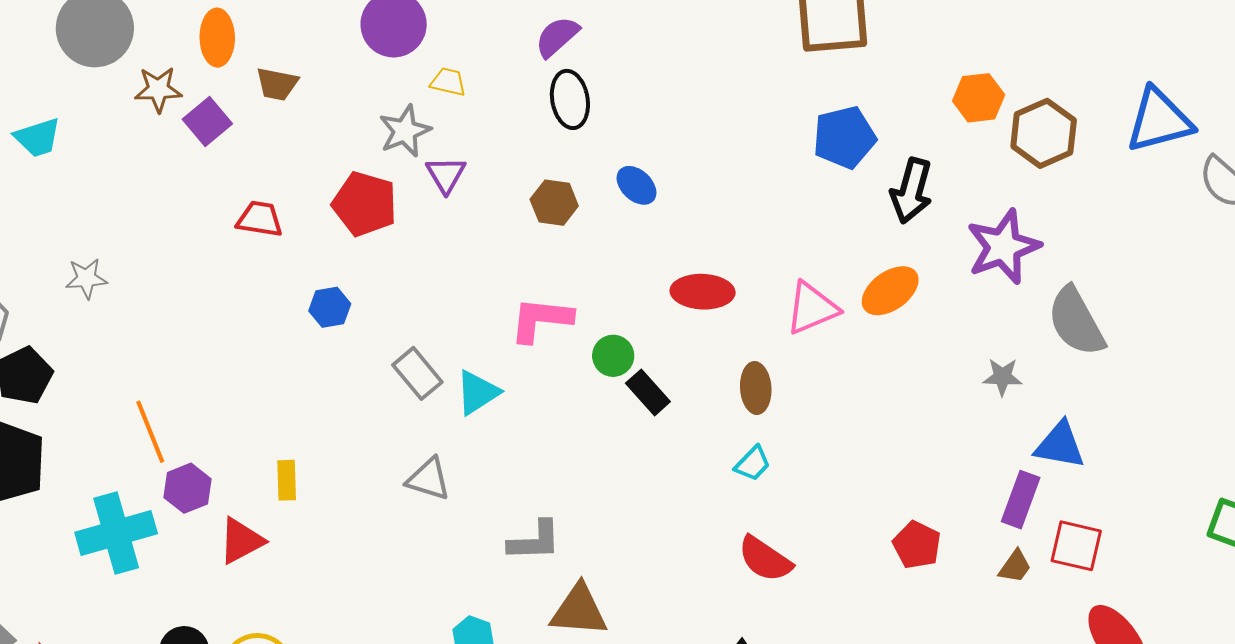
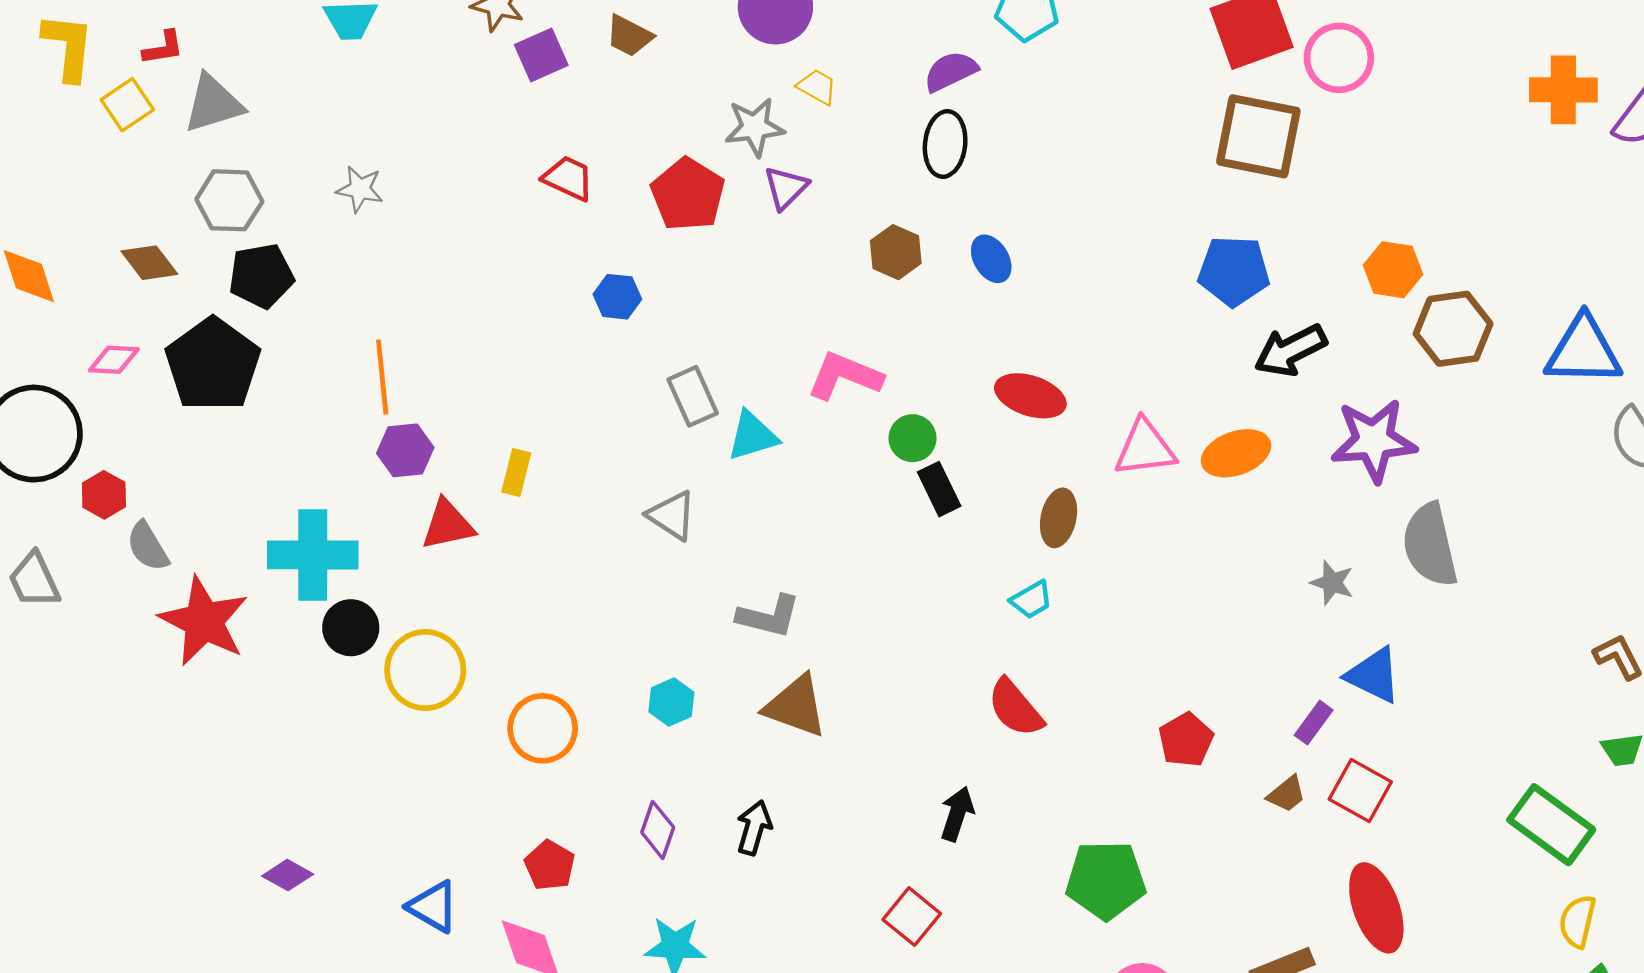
black arrow: (911, 191) -> (1291, 350), turned 32
purple rectangle: (1021, 500) -> (1314, 723), size x0.7
cyan cross: (116, 533) -> (313, 555), moved

